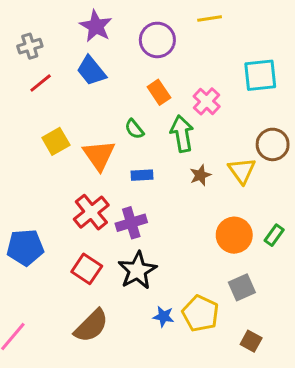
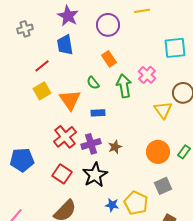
blue trapezoid: (91, 71) -> (65, 45), turned 30
red line: (41, 83) -> (42, 66), moved
pink cross: (207, 101) -> (147, 75), moved
brown star: (200, 175) -> (115, 147), moved

